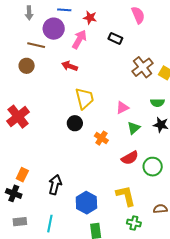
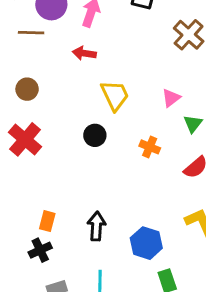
brown circle: (27, 66) -> (27, 89), moved
black circle: (75, 123) -> (95, 135), moved
black cross: (14, 193) -> (40, 250), turned -35

